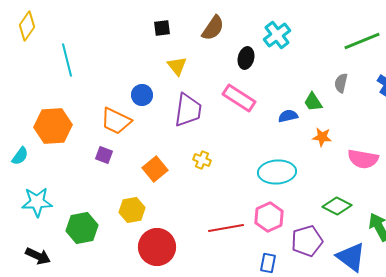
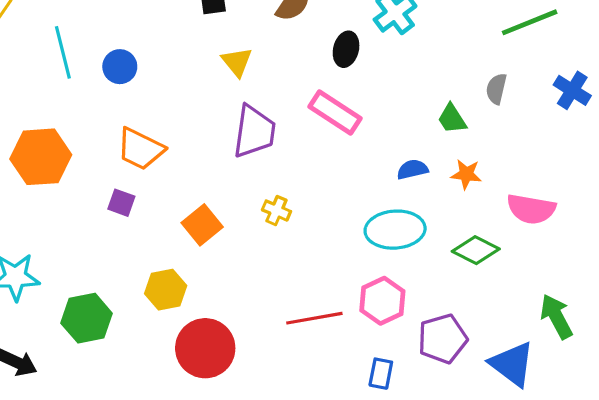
blue circle: (142, 95) -> (120, 67), moved
blue semicircle: (288, 116) -> (412, 169), moved
green diamond: (337, 206) -> (476, 250), moved

